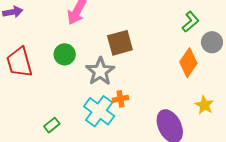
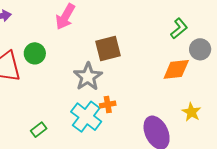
green circle: (65, 54) -> (35, 53), moved
orange diamond: (188, 63) -> (176, 69), turned 48

